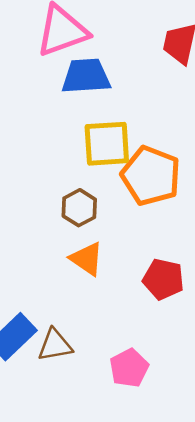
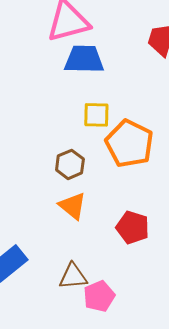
yellow square: (107, 144) -> (96, 115), size x0.7
brown triangle: (55, 345) -> (73, 276), moved

